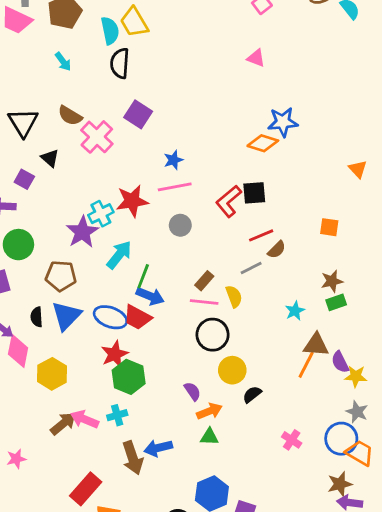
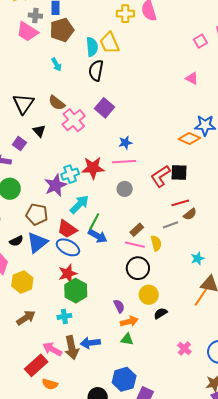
black semicircle: (37, 317) -> (16, 241), turned -120
red trapezoid: (137, 317) -> (67, 229), moved
pink arrow: (85, 419) -> (52, 349), moved

